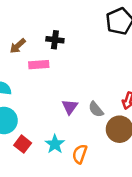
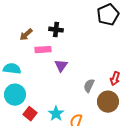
purple triangle: (70, 107) -> (61, 66), moved
gray semicircle: (96, 109) -> (89, 86), turned 64

